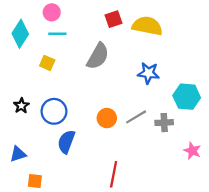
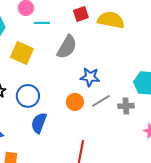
cyan line: (57, 34) -> (42, 23), moved
yellow square: (47, 63) -> (22, 53), size x1.6
blue star: (148, 73) -> (90, 77), moved

